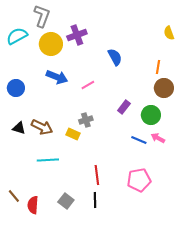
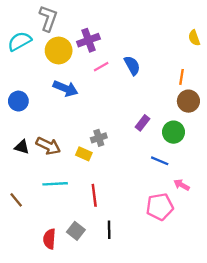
pink line: (88, 85) -> (101, 67), moved
pink arrow: (158, 138) -> (182, 185), moved
red line: (97, 175) -> (94, 195), moved
brown line: (14, 196) -> (16, 200), moved
red semicircle: (33, 205) -> (49, 239), moved

